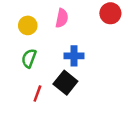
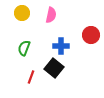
red circle: (110, 13) -> (91, 35), moved
yellow circle: (28, 25) -> (22, 13), moved

